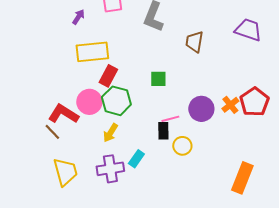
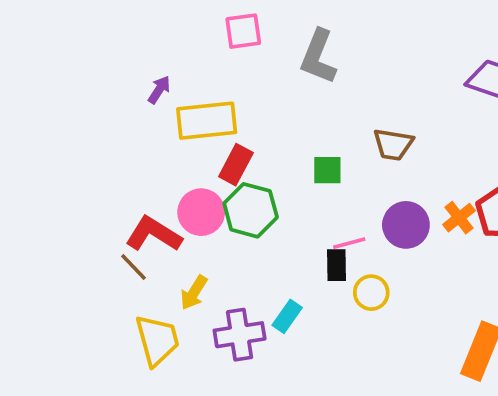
purple arrow: (78, 17) -> (159, 90), moved
brown trapezoid: (194, 42) -> (393, 144), moved, turned -90
yellow arrow: (110, 133) -> (194, 293), moved

